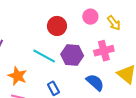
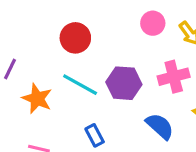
red circle: (57, 26) -> (75, 38), moved
orange star: (17, 76) -> (37, 99), moved

